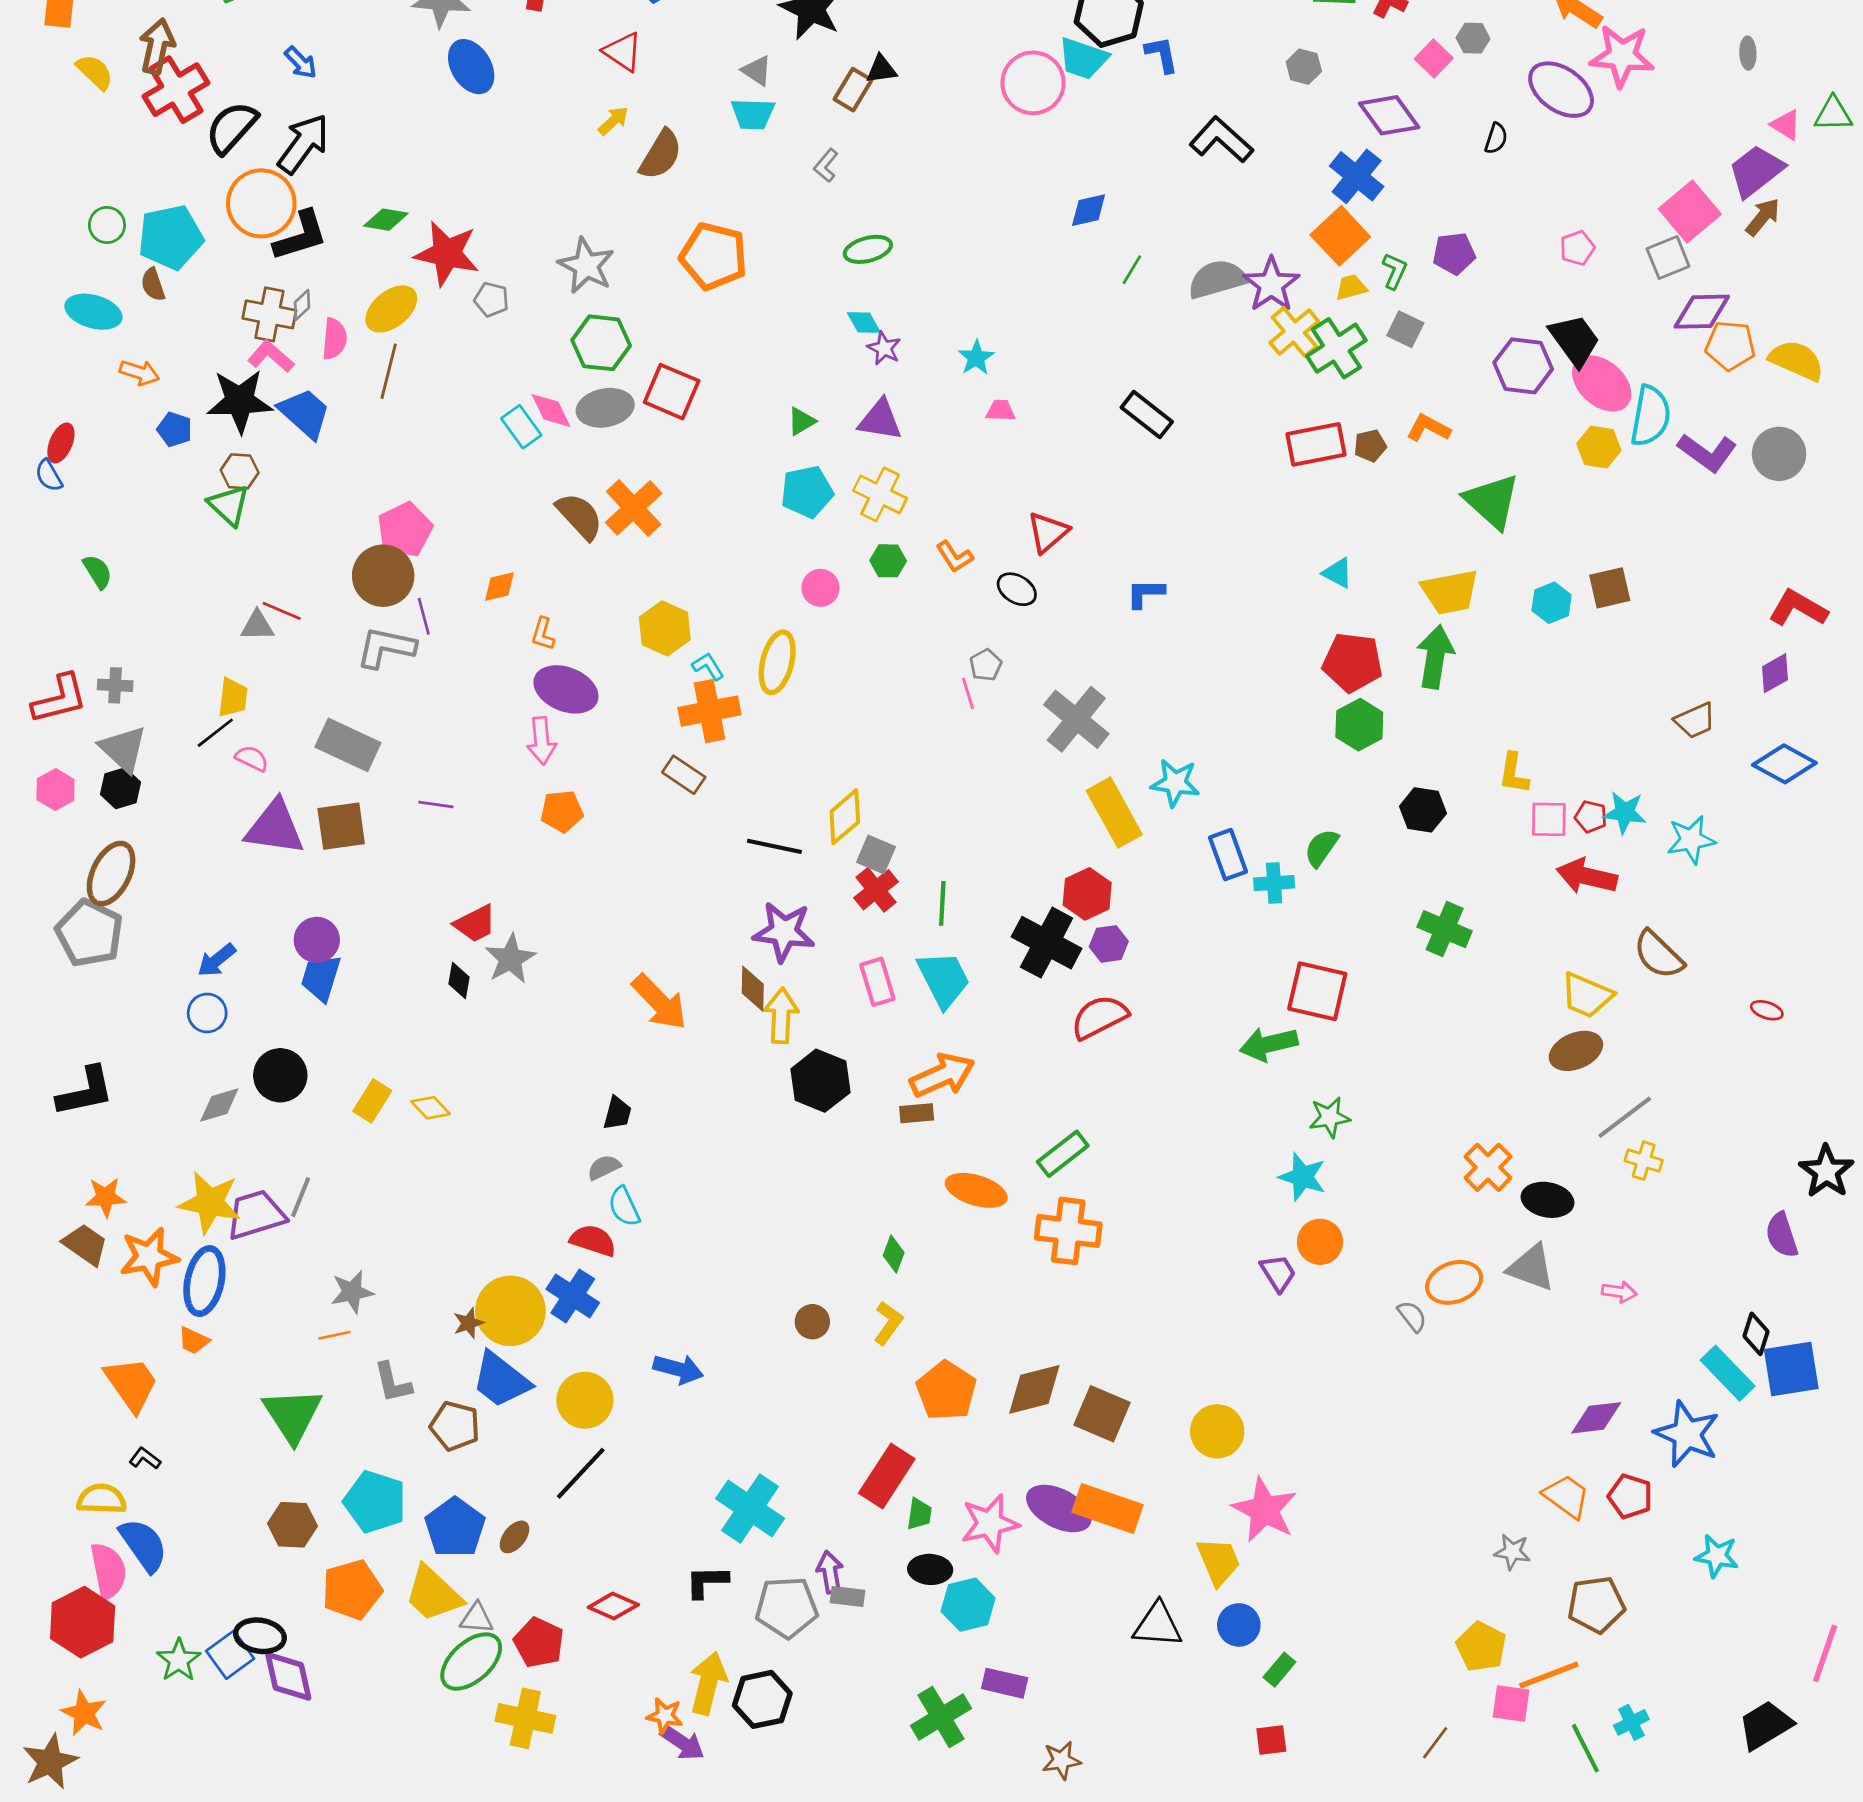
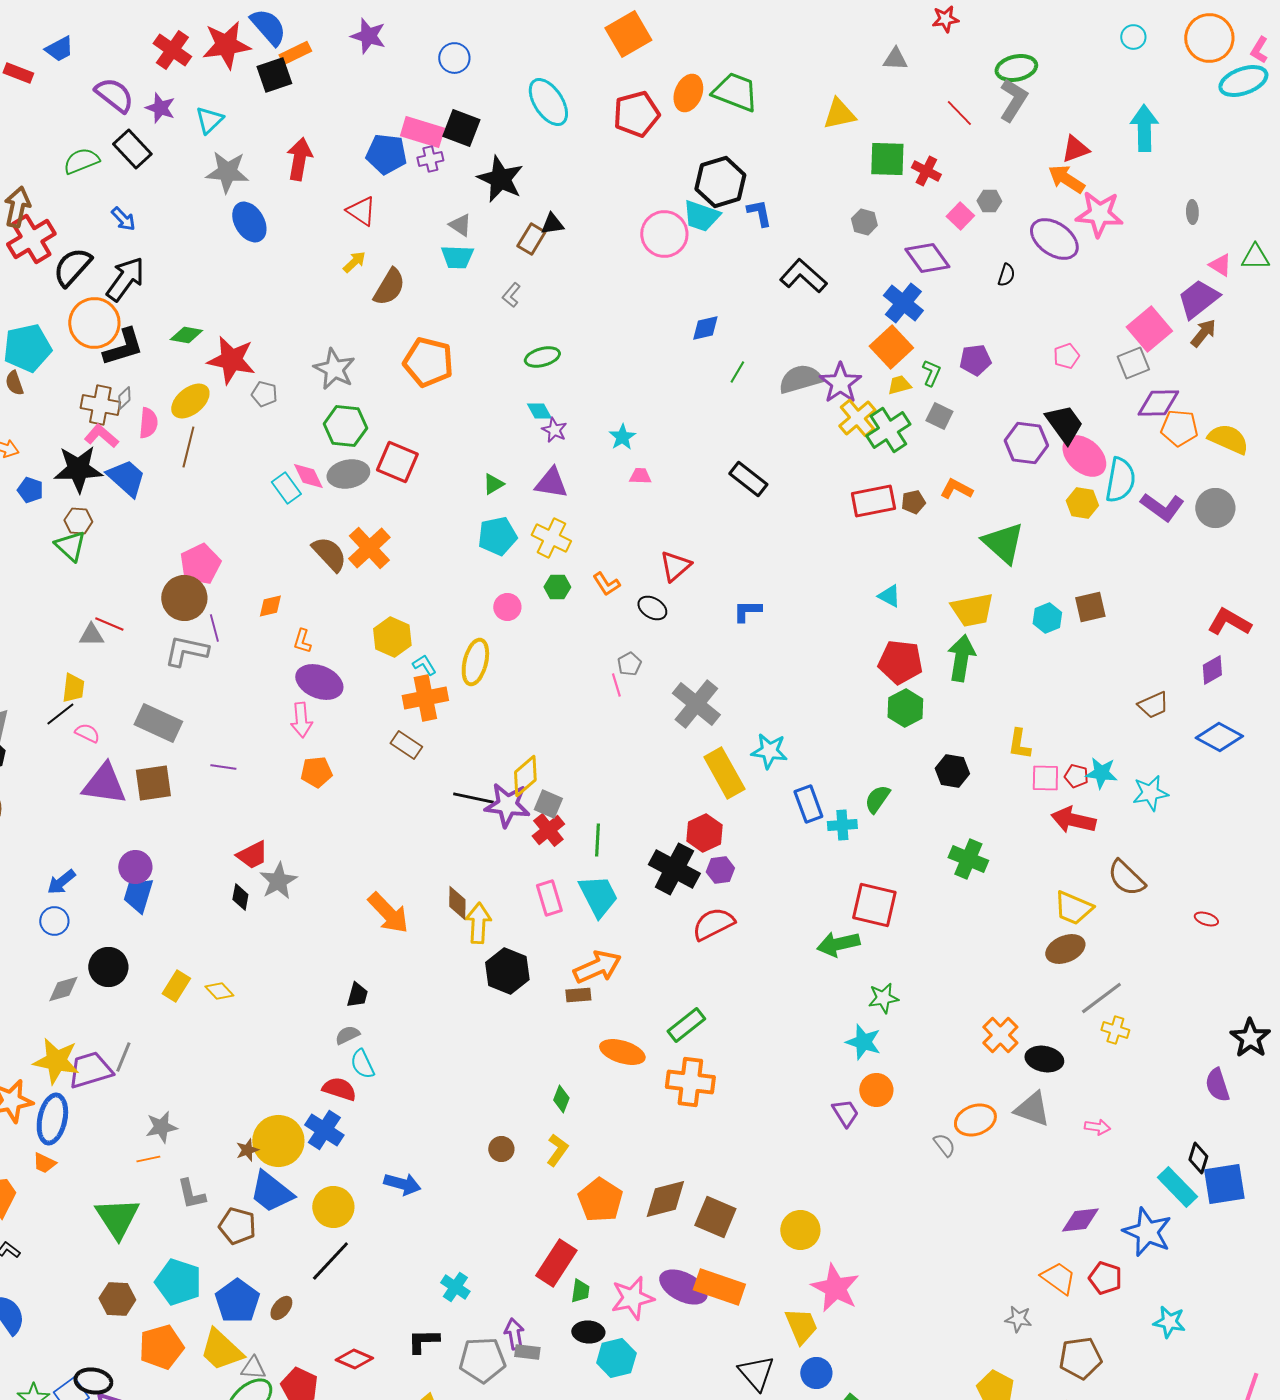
purple star: (784, 932) -> (507, 805), moved
cyan cross: (750, 1509) -> (455, 1287), size x0.6
black triangle: (1158, 1625) -> (756, 1373), turned 45

